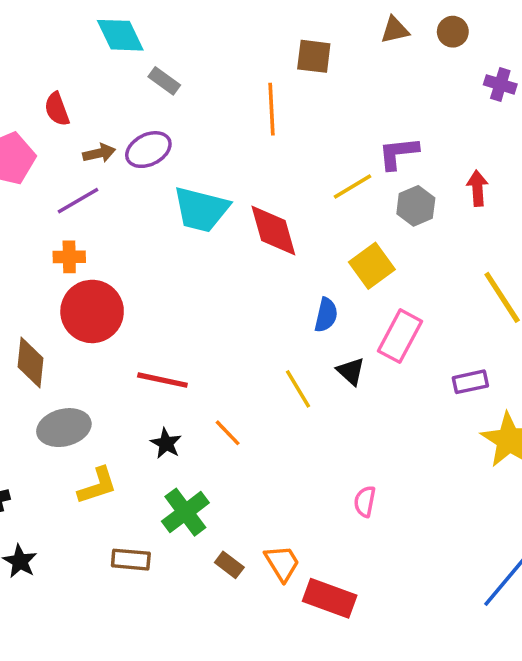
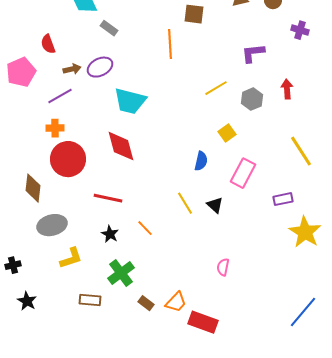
purple L-shape: (398, 153) -> (253, 53), moved
red diamond: (273, 231) -> (121, 146), moved
yellow square: (372, 266) -> (227, 133), size x0.7
black triangle: (351, 371) -> (215, 205), moved
orange trapezoid: (282, 563) -> (176, 302), turned 75

